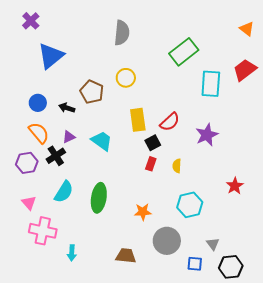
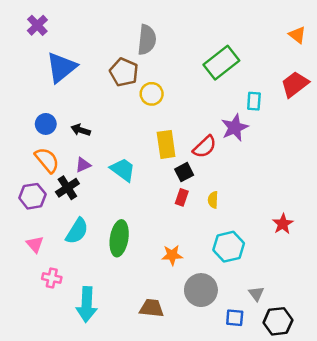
cyan rectangle: (211, 84) -> (254, 101), size x0.6
brown pentagon: (92, 92) -> (124, 72), moved
purple star: (207, 135) -> (235, 128), moved
pink cross: (43, 231) -> (52, 278), size x0.6
cyan arrow: (72, 253) -> (87, 304), size x1.8

